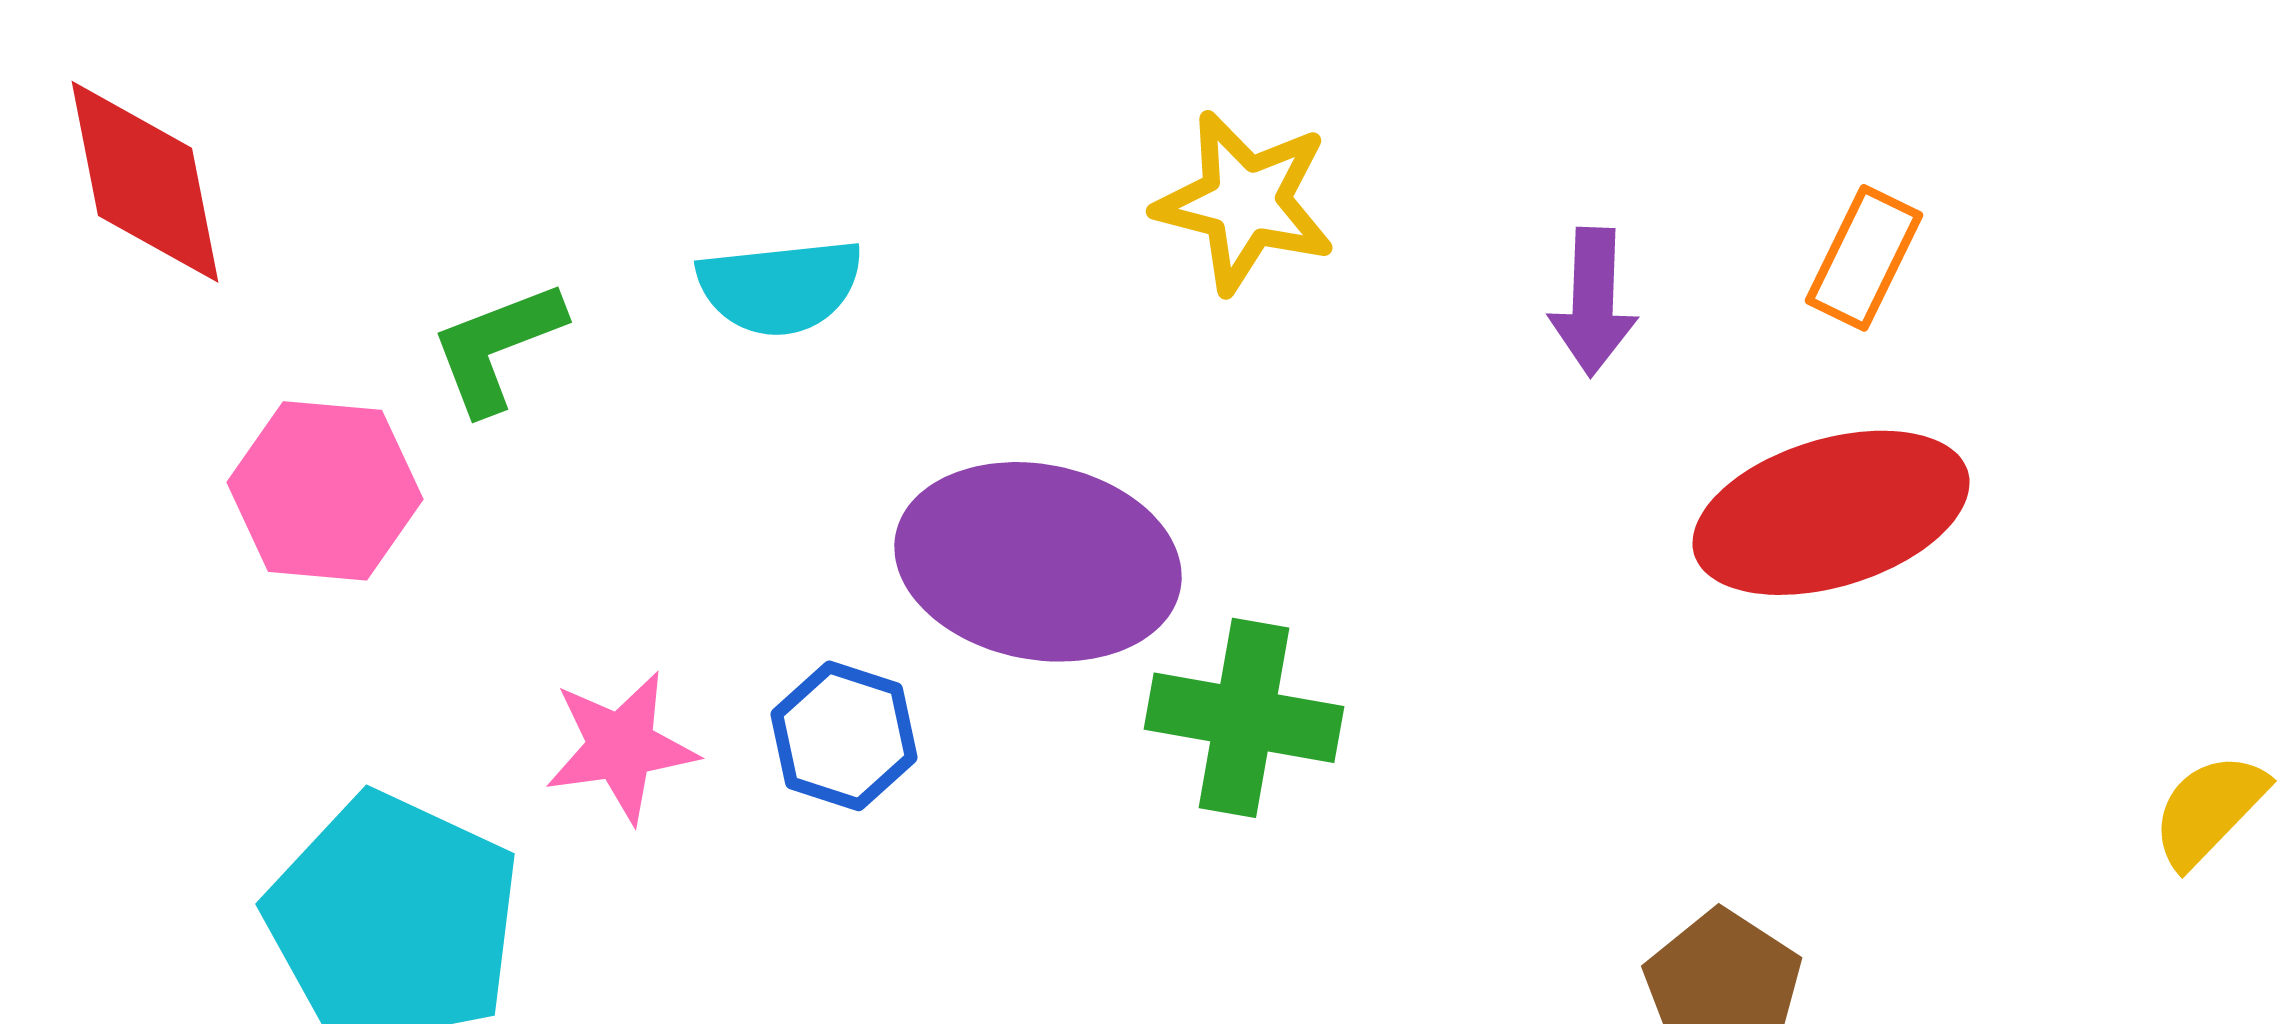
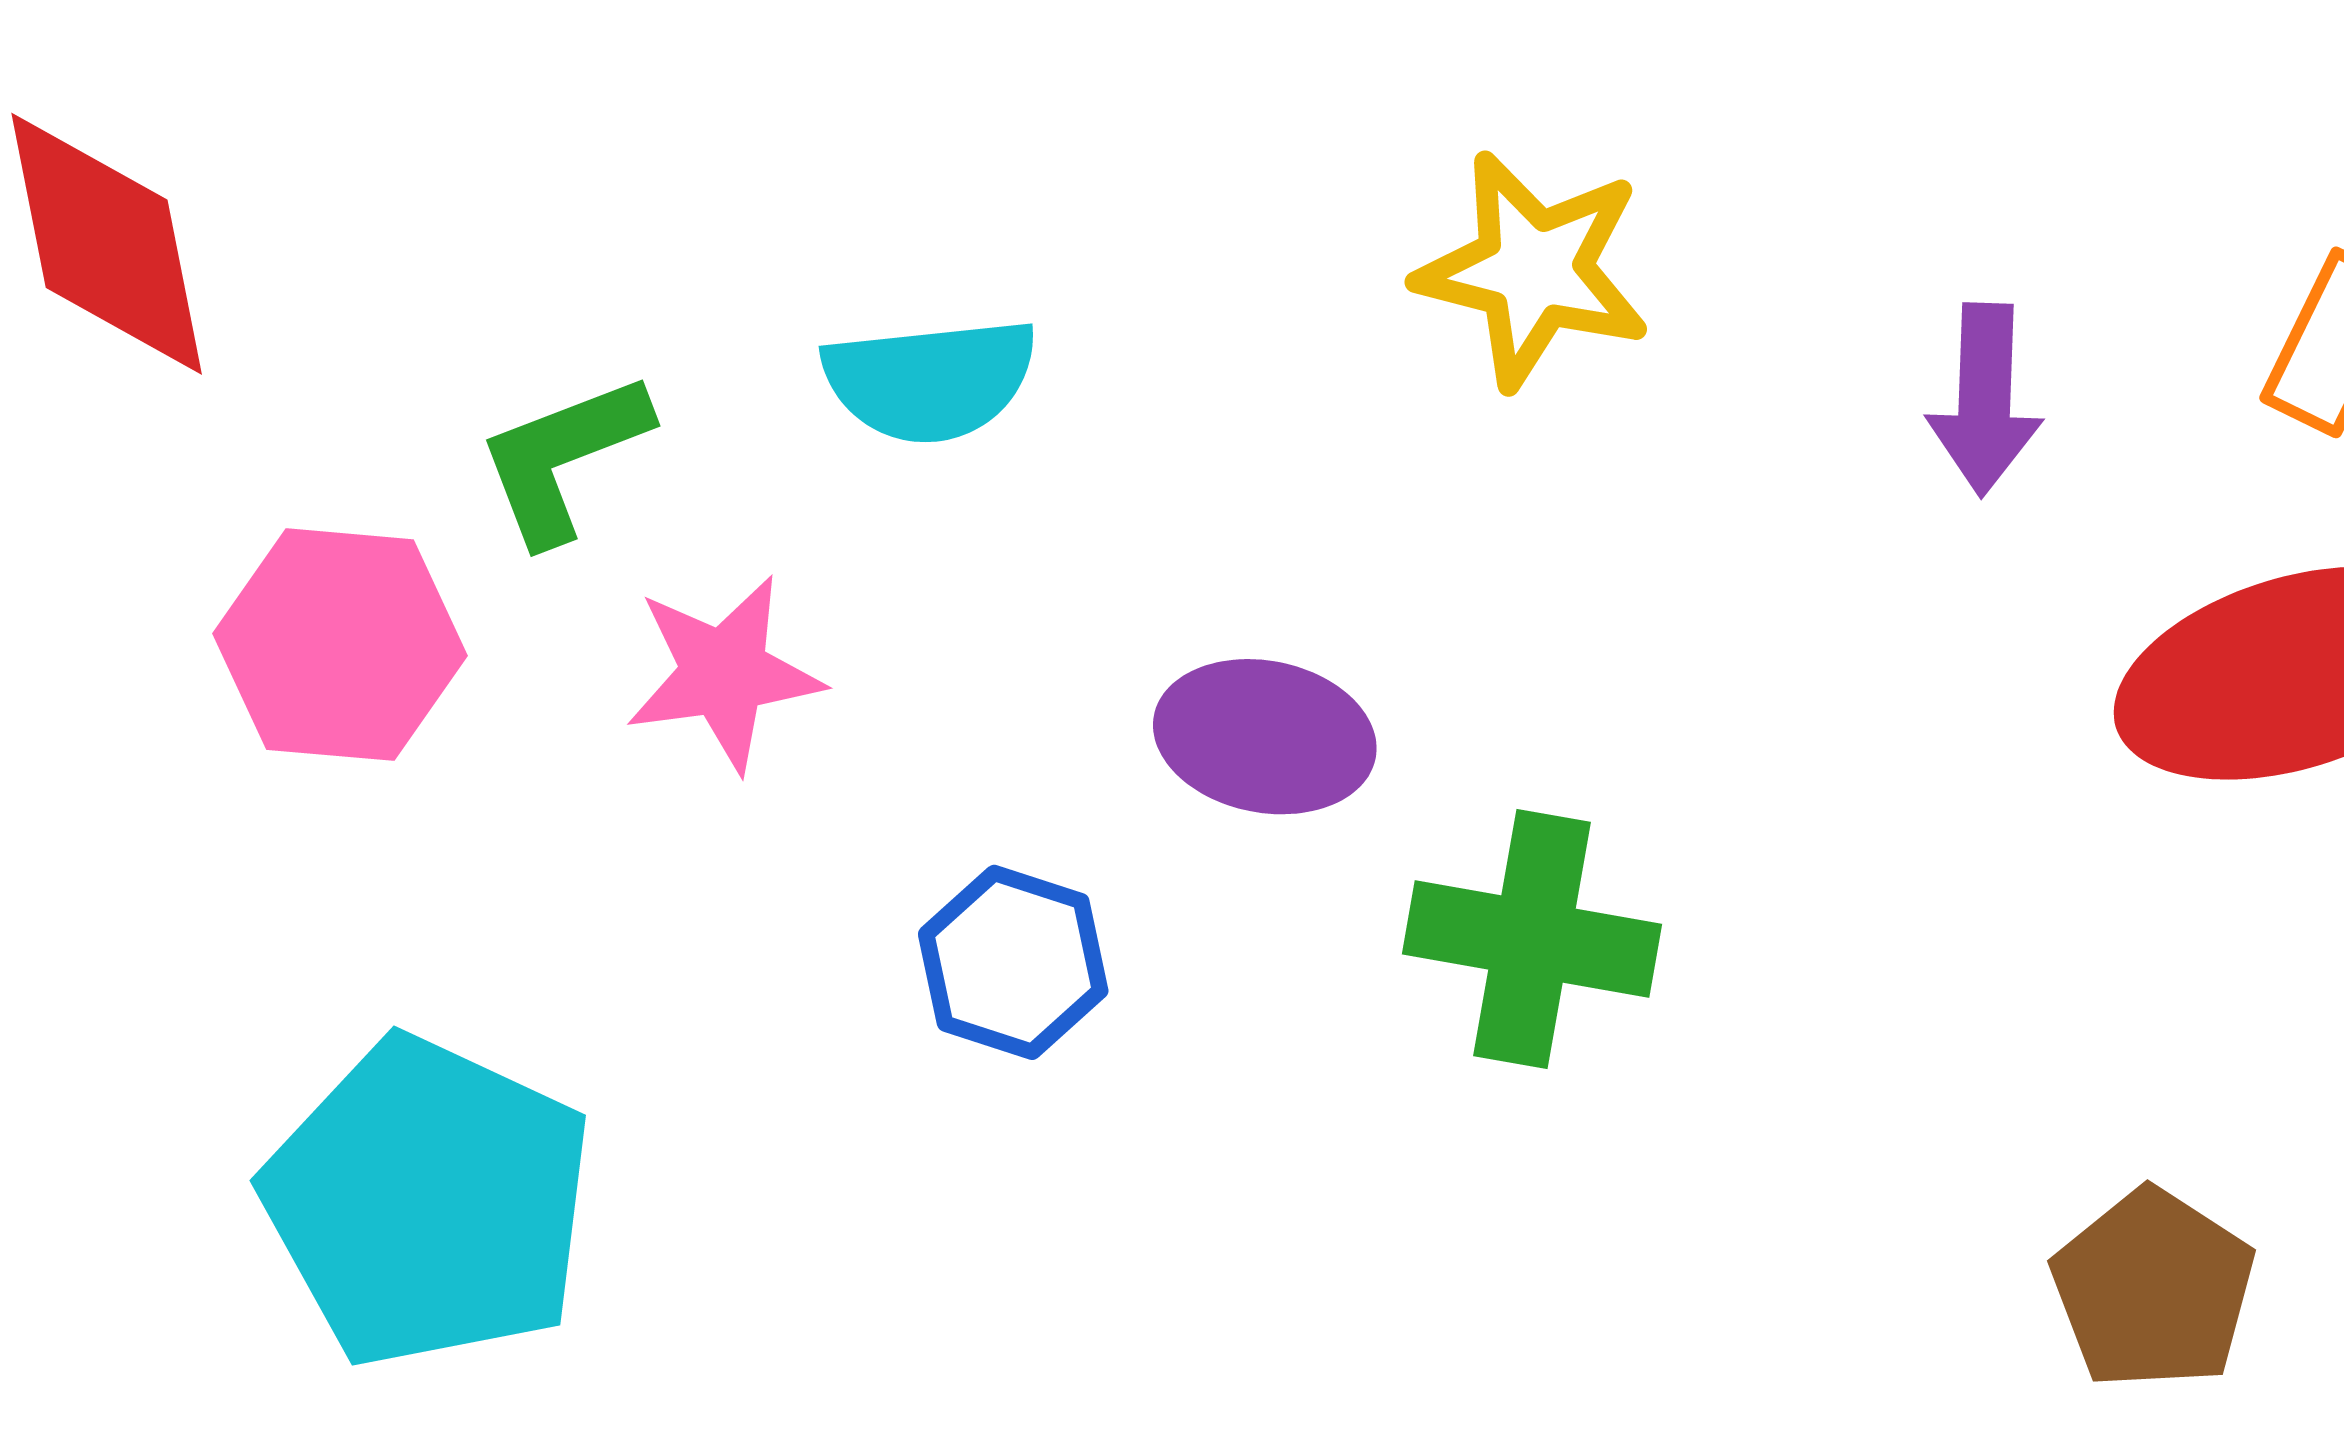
purple ellipse: (1038, 562) -> (1265, 737), size x0.6
pink star: (621, 747) -> (724, 673), moved

